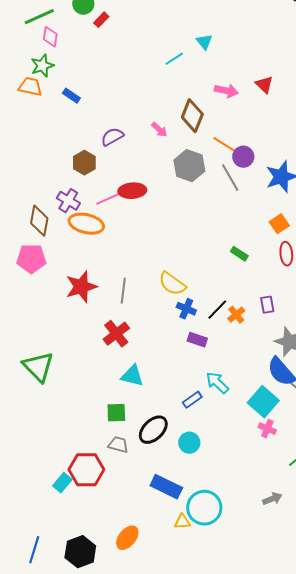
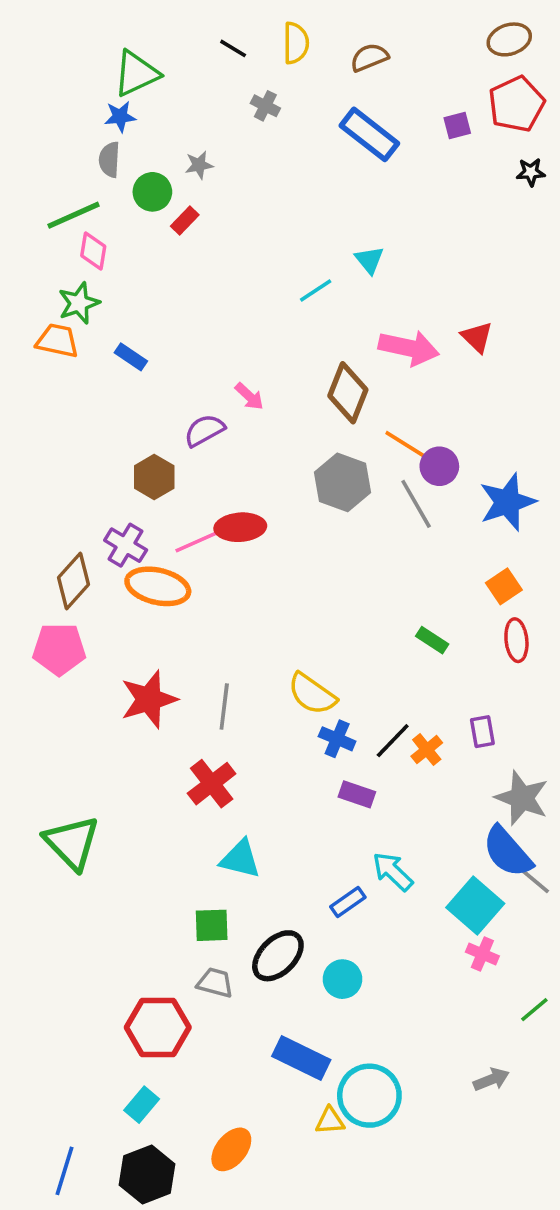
pink arrow: (226, 91) -> (409, 348), size x1.4
pink arrow: (159, 130) -> (249, 396), moved
brown diamond: (39, 221) -> (74, 581), turned 32
cyan rectangle: (62, 483) -> (142, 1105), moved

